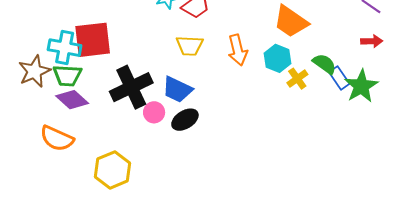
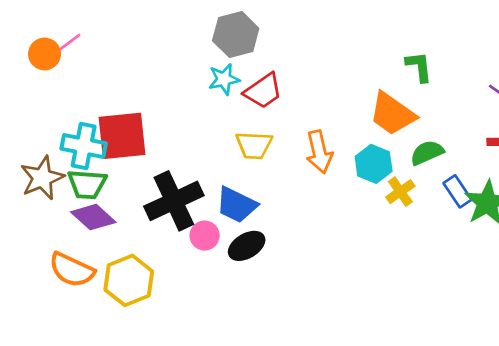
green semicircle: (324, 64) -> (427, 153), moved, turned -60
yellow hexagon: (113, 170) -> (129, 280), moved

